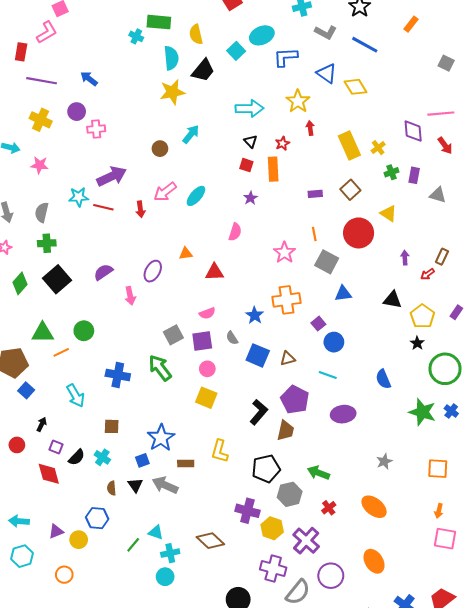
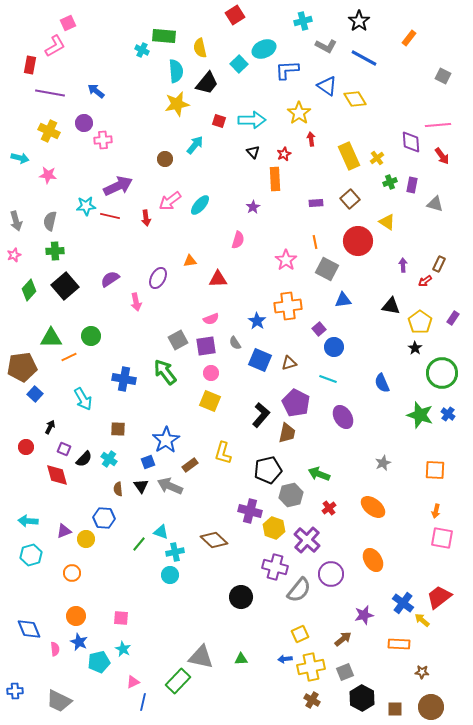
red square: (246, 165) -> (219, 121), moved
purple ellipse: (343, 414) -> (343, 417), turned 65
brown rectangle: (186, 464) -> (190, 465), turned -35

